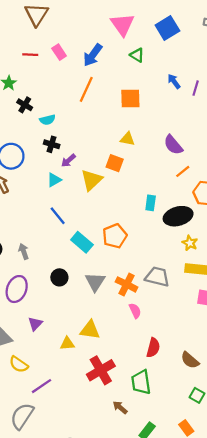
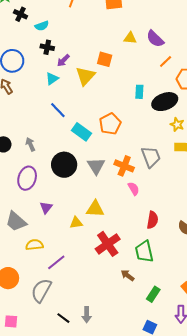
yellow triangle: (127, 139) -> (130, 38), moved
black circle: (59, 277) -> (64, 165), size x1.6
gray trapezoid: (157, 277) -> (151, 157), turned 60
yellow semicircle: (19, 364) -> (34, 245), turned 144

